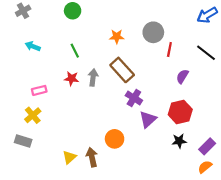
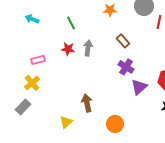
brown rectangle: (122, 70) -> (123, 41), moved, size x0.6
orange circle: (115, 139) -> (115, 124), moved
gray rectangle: (23, 141) -> (23, 107), turned -63
brown arrow: (92, 157) -> (87, 103), moved

